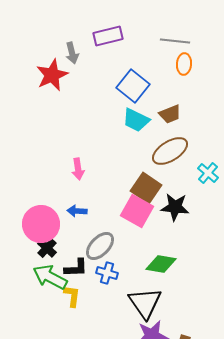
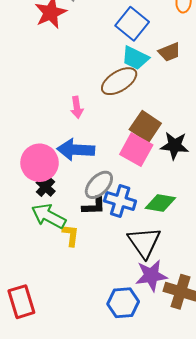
brown ellipse: (170, 151) -> (119, 81), moved
blue arrow: (77, 211) -> (76, 150), size x1.8
black L-shape: (76, 268) -> (94, 206), moved
blue cross: (107, 273) -> (120, 201), moved, size x1.4

